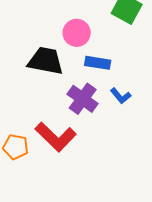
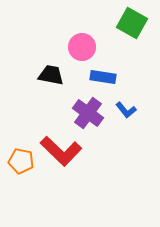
black trapezoid: (46, 61) -> (51, 75), size x0.7

